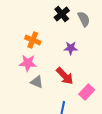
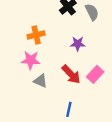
orange cross: (33, 40) -> (36, 35), turned -35
pink rectangle: (87, 92) -> (95, 74), moved

